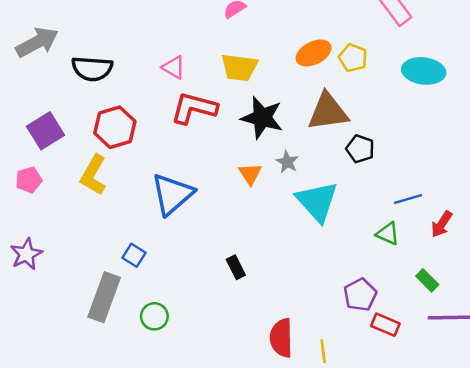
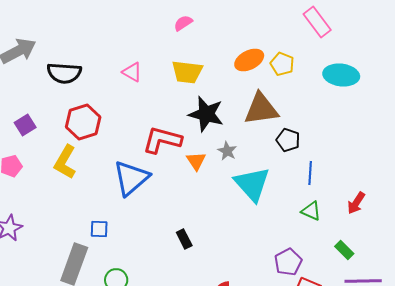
red L-shape: (194, 108) -> (162, 140), moved
purple square: (45, 131) -> (25, 125), size x0.7
blue line: (408, 199) -> (310, 173), moved, turned -70
blue square: (134, 255) -> (99, 229), turned -30

